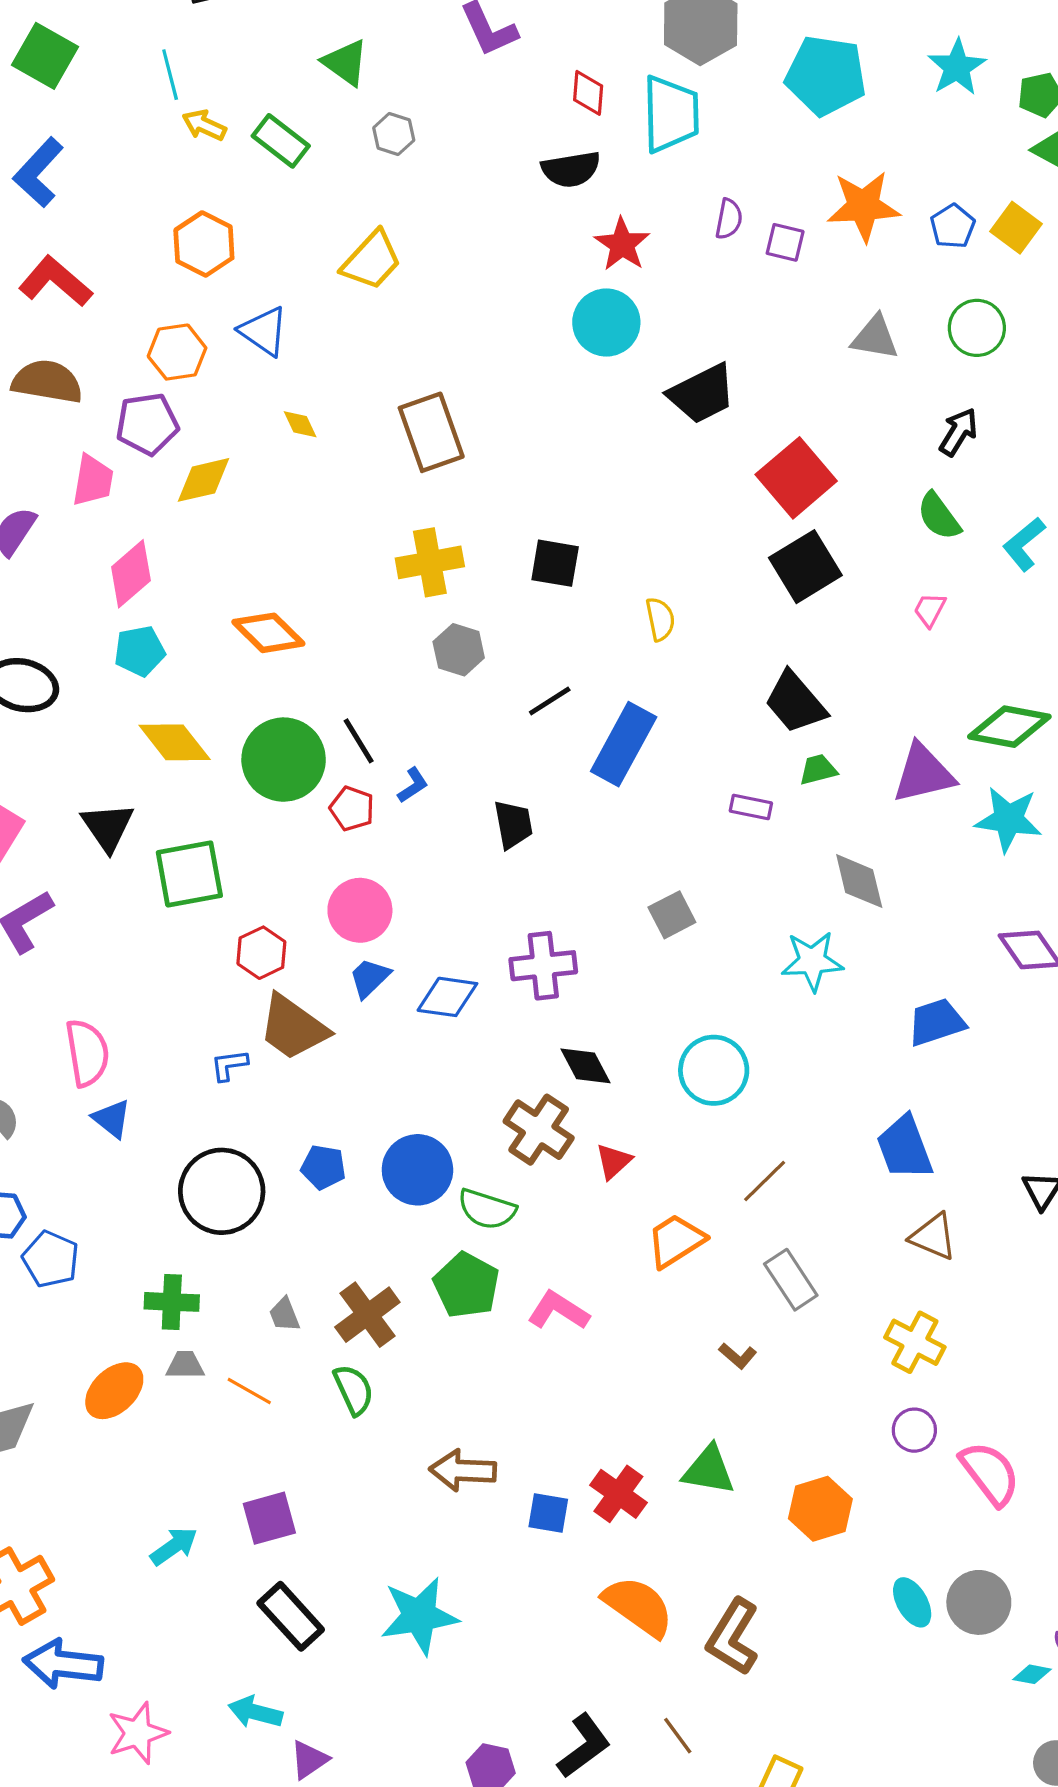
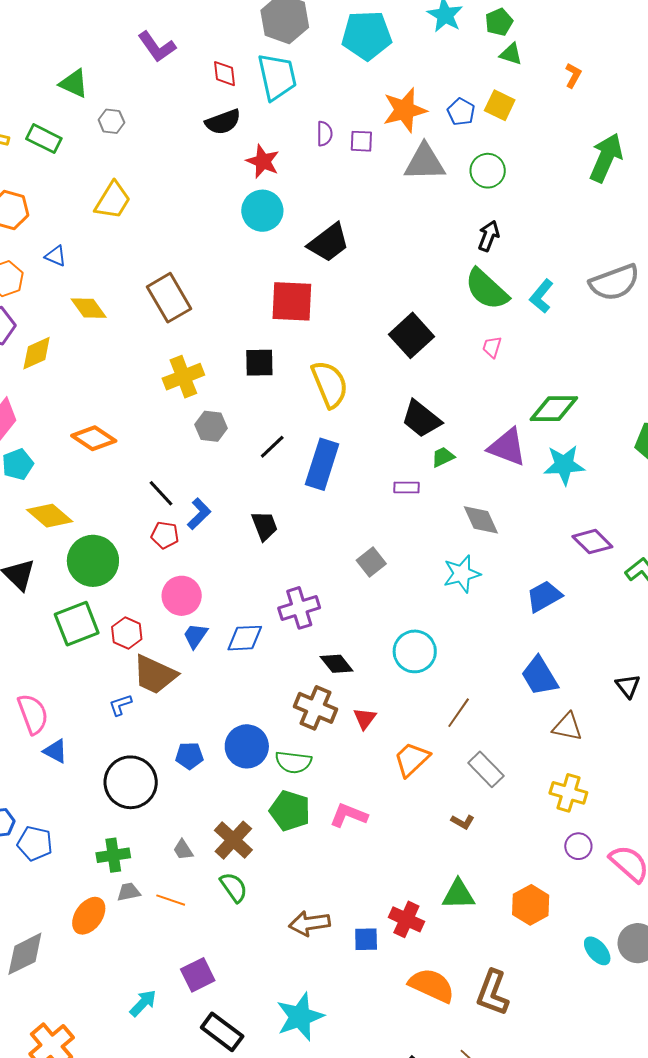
blue triangle: (264, 331) -> (56, 256), size x0.7
gray triangle: (875, 337) -> (425, 162), moved, size x1.4
yellow diamond: (300, 424) -> (89, 308), size x1.6
red square: (796, 478) -> (292, 301), moved, turned -36
green semicircle: (939, 516) -> (487, 289), size x1.5
yellow semicircle: (660, 619) -> (330, 384), size x1.8
green circle: (284, 760) -> (93, 561), moved
purple triangle: (923, 773) -> (507, 447), turned 45
blue L-shape: (413, 785) -> (199, 514), size x1.4
green square: (189, 874) -> (77, 624), moved

